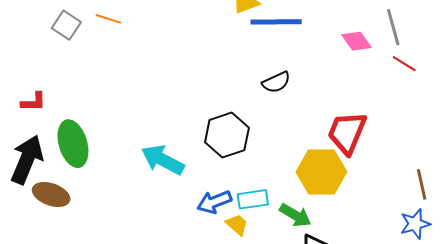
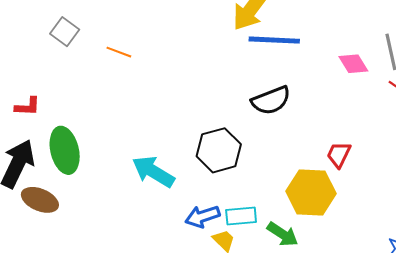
orange line: (108, 19) -> (119, 52), moved
black semicircle: (276, 82) -> (271, 100), size x1.4
red trapezoid: (347, 133) -> (339, 155), size x0.6

